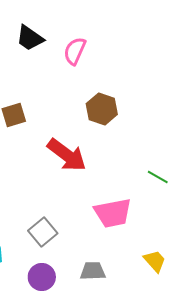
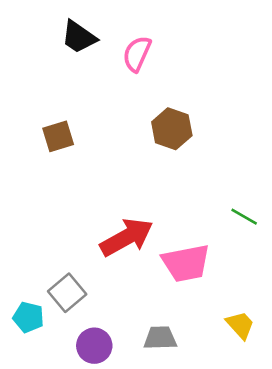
red arrow: (67, 155) -> (127, 237), moved, turned -66
gray square: (43, 232) -> (67, 293), moved

